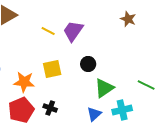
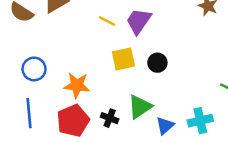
yellow square: (52, 69) -> (123, 59), moved
green triangle: (104, 88) -> (140, 107), moved

